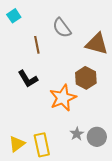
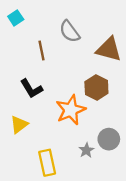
gray circle: (97, 137) -> (109, 139), moved
yellow triangle: (17, 144) -> (19, 125), moved

